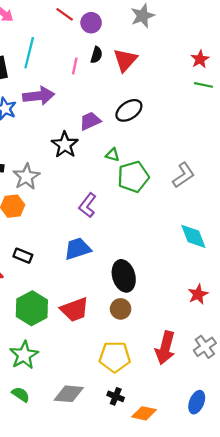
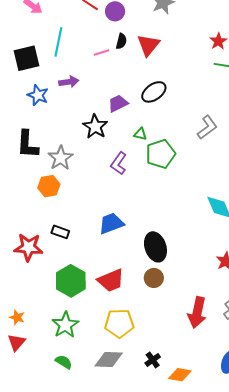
pink line: (75, 66) -> (101, 52), turned 63
purple arrow: (39, 96) -> (69, 82), size x0.7
gray L-shape: (184, 175) -> (207, 127), moved
purple L-shape: (87, 205) -> (119, 163), moved
yellow pentagon: (115, 357) -> (119, 323), moved
black cross: (116, 396) -> (153, 360), turned 35

